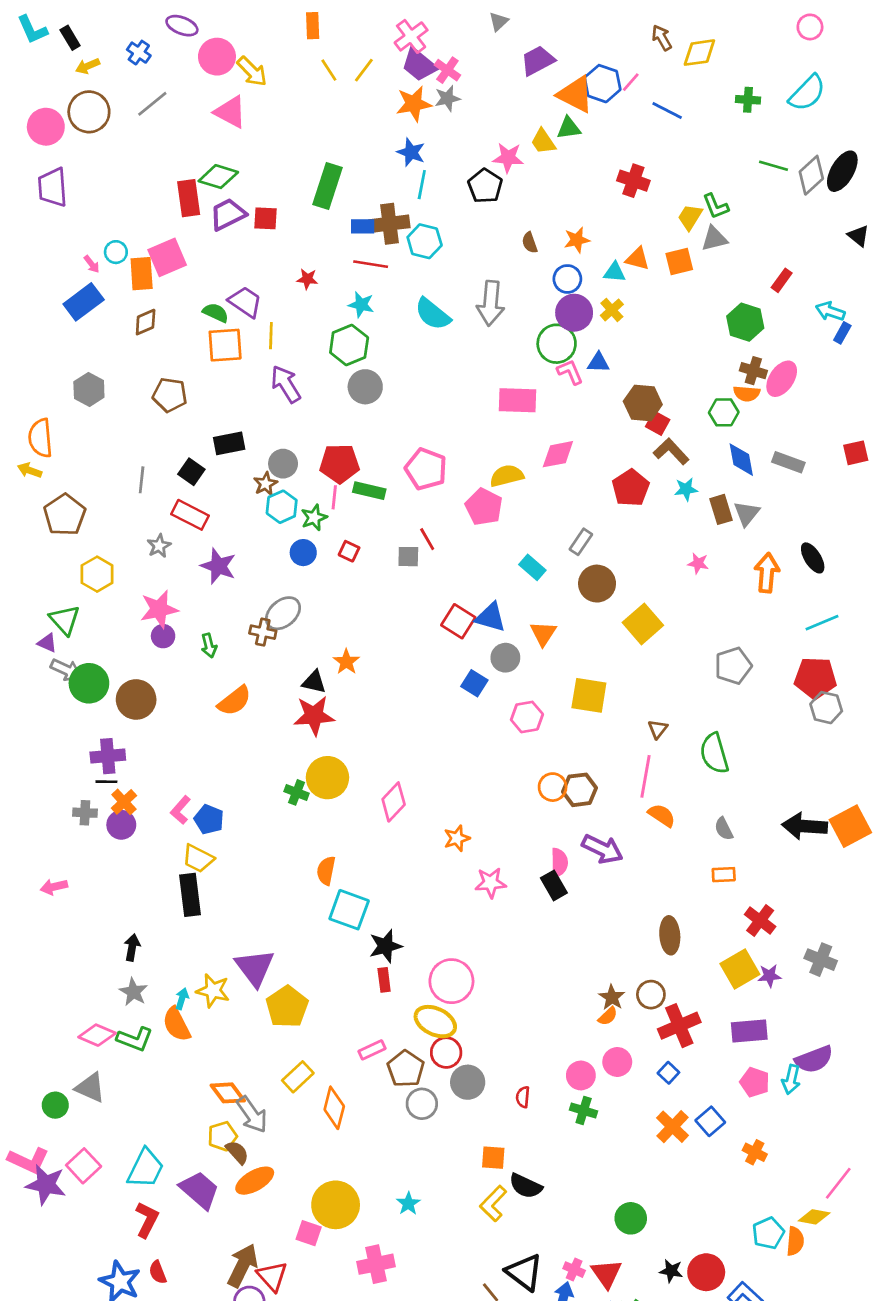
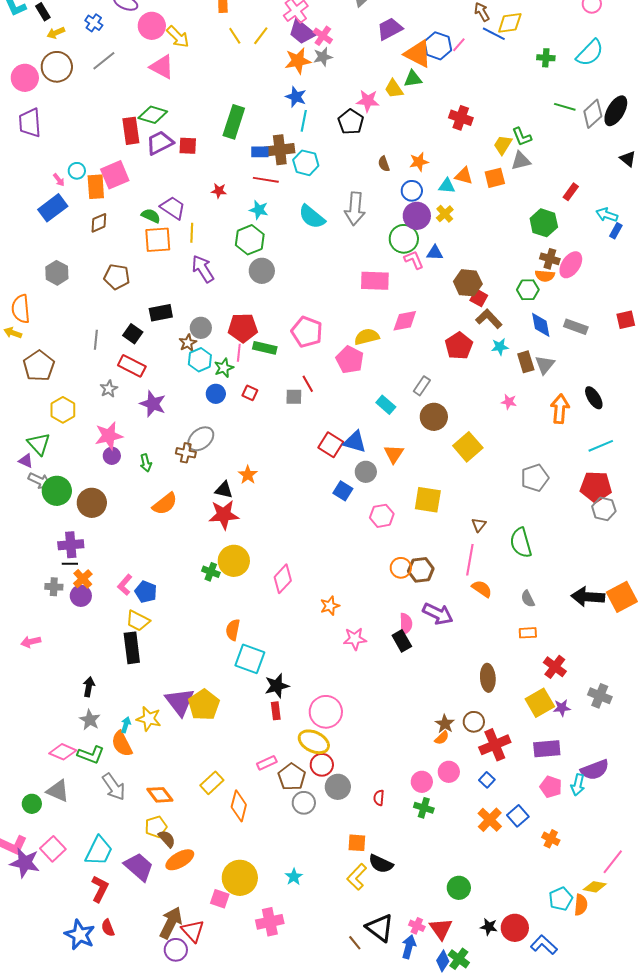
blue line: (667, 111) -> (494, 34), moved
yellow pentagon: (287, 1007) -> (204, 705), moved
gray arrow: (252, 1115) -> (114, 787), moved

